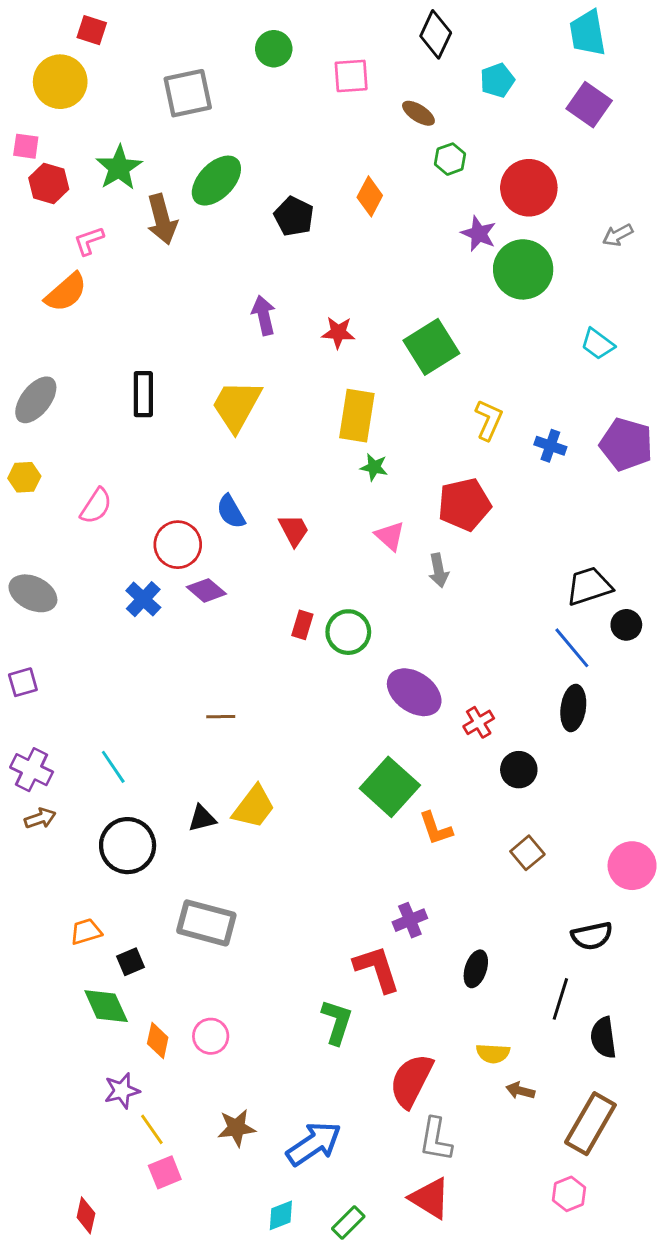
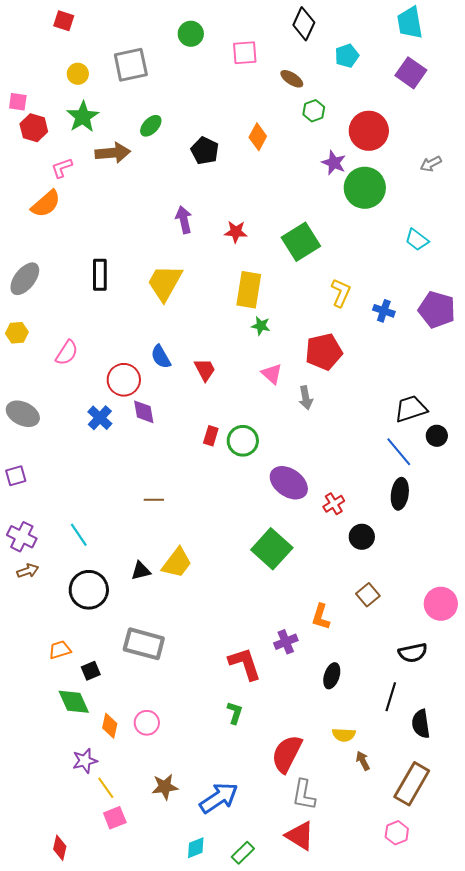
yellow circle: (60, 82) -> (78, 74), moved, size x0.6
green ellipse: (216, 181) -> (151, 126), size x0.6
brown arrow: (162, 219) -> (113, 153), turned -80
purple diamond: (206, 590) -> (144, 412), turned 40
orange L-shape: (436, 828) -> (321, 617), moved, turned 36
red L-shape: (377, 969) -> (245, 664), moved
green L-shape: (337, 1022) -> (235, 713), size x0.7
brown arrow: (520, 1091) -> (363, 761), turned 48

